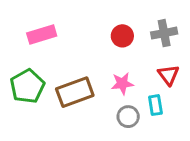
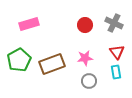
gray cross: (164, 33) -> (114, 23), turned 36
cyan rectangle: (155, 105) -> (116, 72), moved

